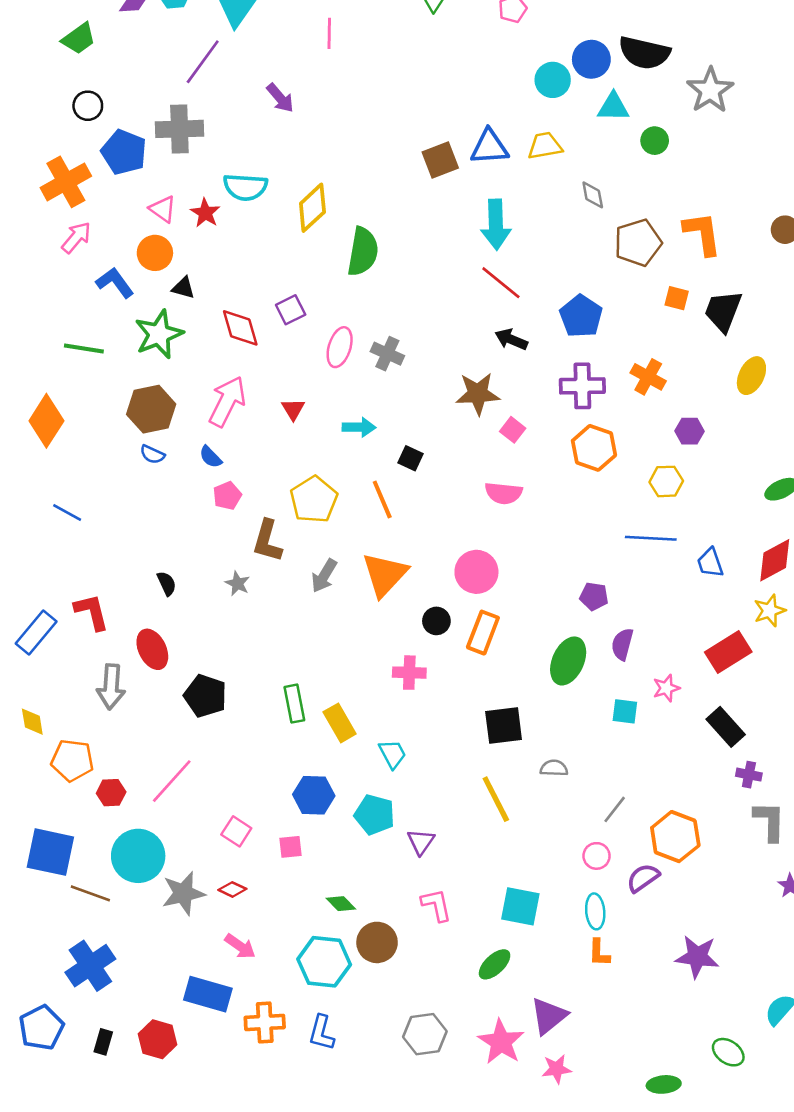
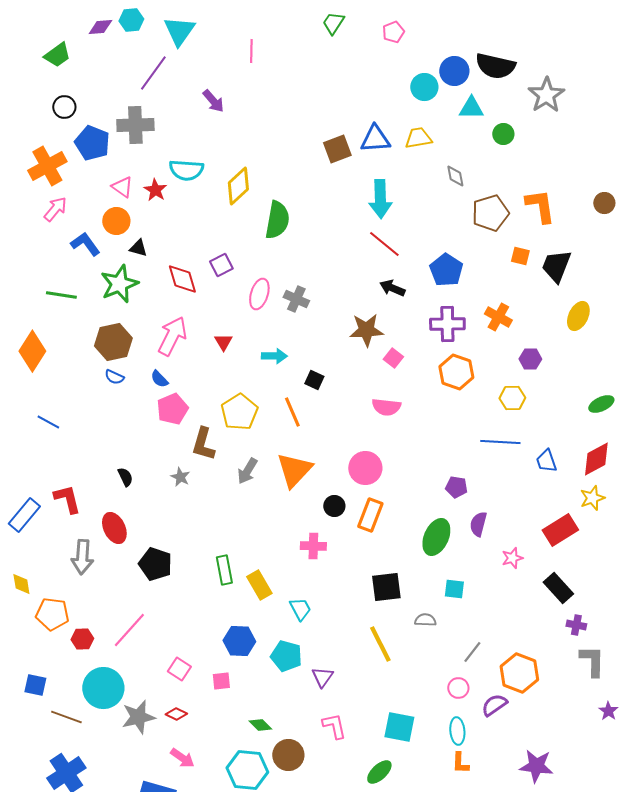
pink pentagon: (227, 496) -> (172, 409), size x1.4
cyan square: (625, 711) -> (454, 589), moved
blue square: (50, 852) -> (35, 685), size x0.6

